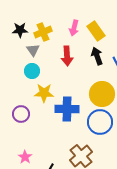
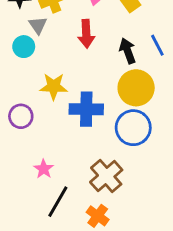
black arrow: (97, 56) -> (128, 51), moved
cyan circle: (32, 71) -> (24, 47), moved
pink star: (25, 157) -> (44, 169), moved

